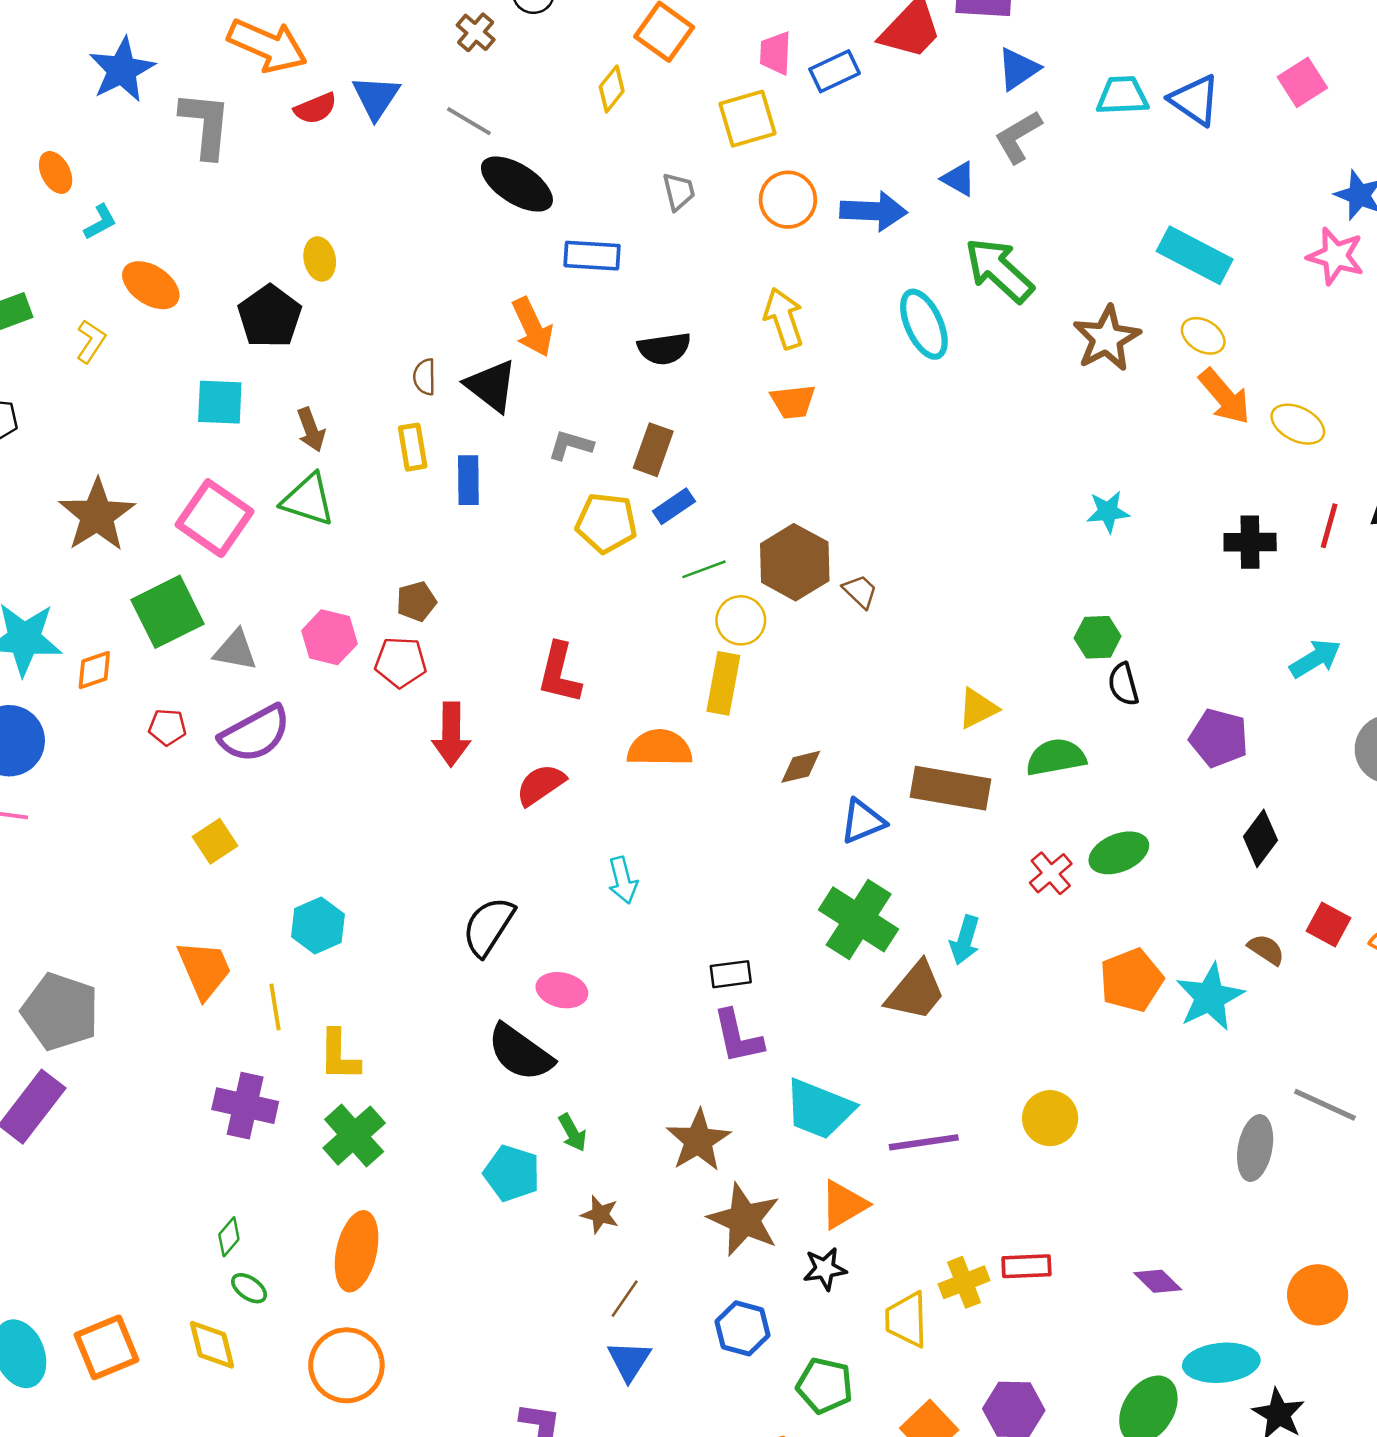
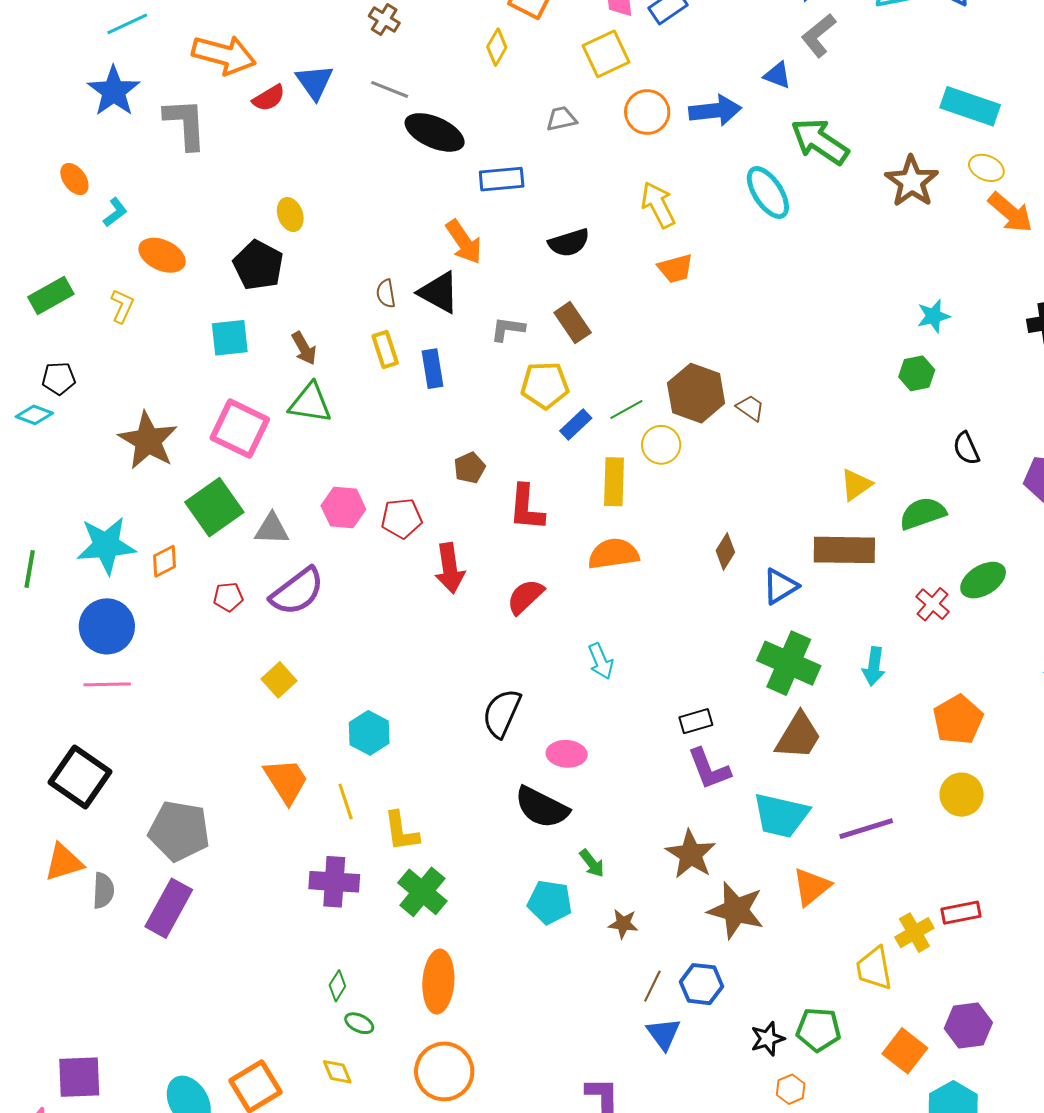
gray trapezoid: (679, 191) -> (561, 119), turned -80
brown rectangle: (653, 450) -> (573, 323), turned -45
blue rectangle: (674, 506) -> (576, 425), moved
brown pentagon: (416, 601) -> (470, 468), moved
green hexagon: (1098, 637) -> (917, 373), moved
yellow rectangle: (723, 683) -> (614, 482), moved
brown diamond: (801, 767) -> (725, 551), turned -36
orange pentagon: (1131, 980) -> (958, 720), moved
brown trapezoid: (916, 991) -> (798, 736), moved
black star: (825, 1269) -> (768, 1039), moved
blue hexagon: (742, 1328) -> (701, 984), moved
yellow diamond: (212, 1345) -> (337, 1072), size x0.7

